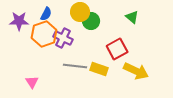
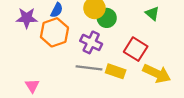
purple cross: (63, 38) -> (91, 42), moved
red square: (117, 49) -> (136, 49), turned -30
pink triangle: (32, 82) -> (32, 86), moved

